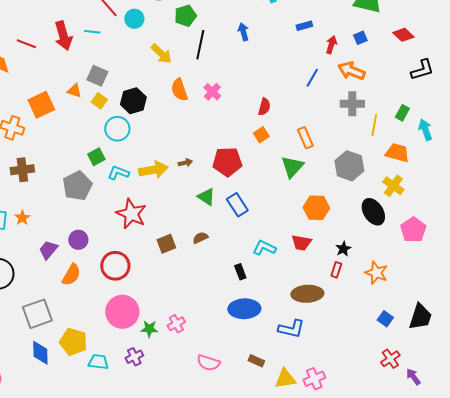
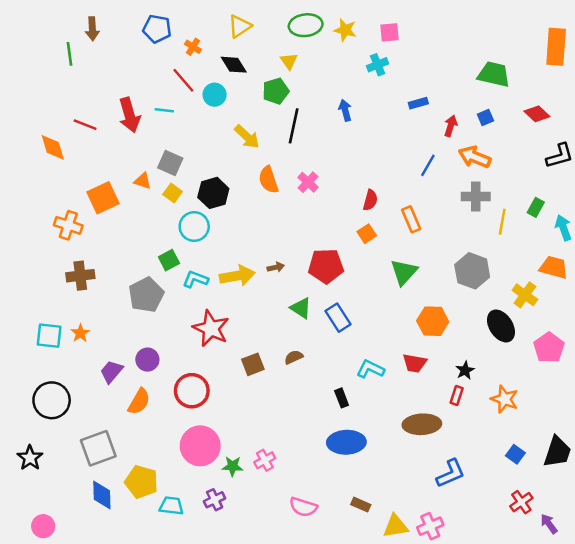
orange rectangle: (305, 138) -> (411, 219), moved
orange trapezoid: (397, 153) -> (554, 267), moved
blue L-shape: (291, 329) -> (451, 473), moved, turned -36

